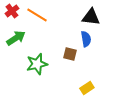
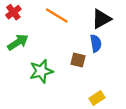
orange line: (37, 15) -> (57, 16), moved
black triangle: (91, 17) -> (101, 19), turned -36

